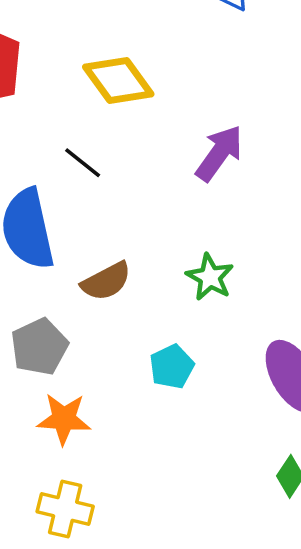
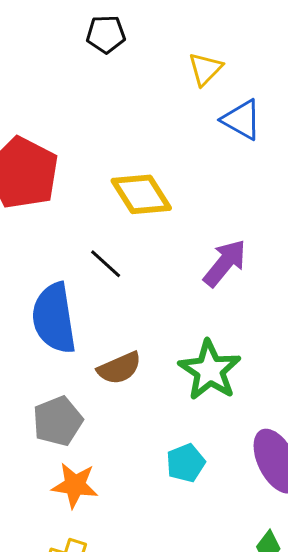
green star: (210, 277) -> (210, 370), size x1.5
cyan pentagon: (172, 367) -> (186, 463), moved

